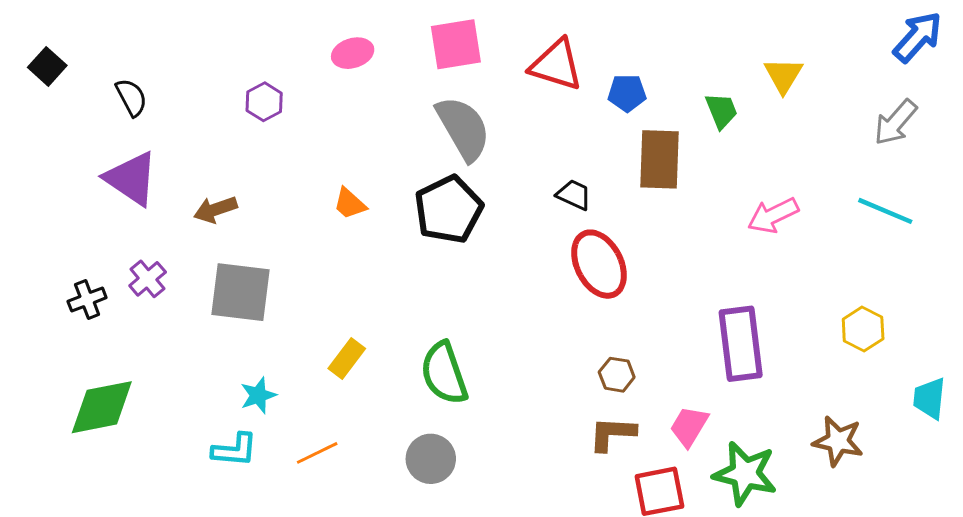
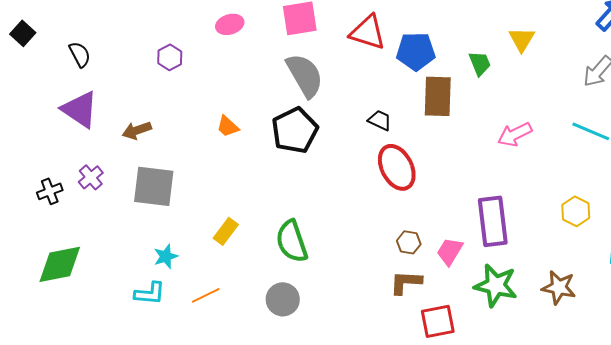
blue pentagon: (627, 93) -> (416, 51), size x1.5
pink trapezoid: (689, 426) -> (450, 251), moved
green star: (745, 474) -> (496, 285), moved

